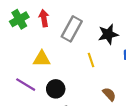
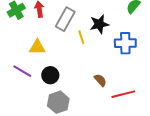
yellow line: (91, 60) -> (81, 37), moved

